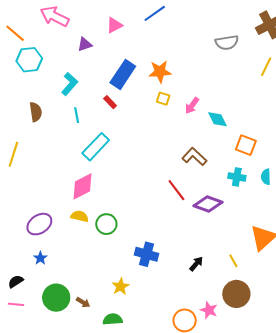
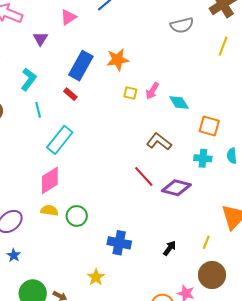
purple triangle: (85, 44) -> (40, 39), turned -35
yellow square: (163, 99) -> (130, 93), moved
yellow line: (233, 261) -> (206, 242), turned 56

